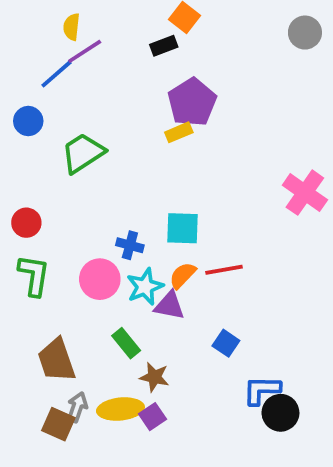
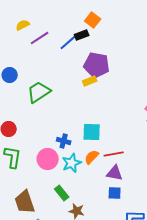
yellow semicircle: (72, 27) -> (23, 25), moved, turned 56
blue line: (56, 74) -> (69, 42), moved
purple pentagon: (192, 102) -> (97, 65), turned -30
purple triangle: (169, 305) -> (115, 173), moved
blue square: (226, 343) -> (115, 193), turned -32

